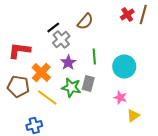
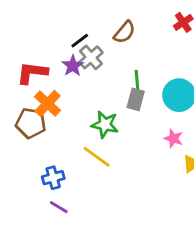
purple star: (68, 62) -> (73, 66), moved
orange cross: (41, 72) -> (48, 104), moved
gray rectangle: (88, 84) -> (136, 99), moved
yellow line: (47, 98) -> (97, 157), moved

